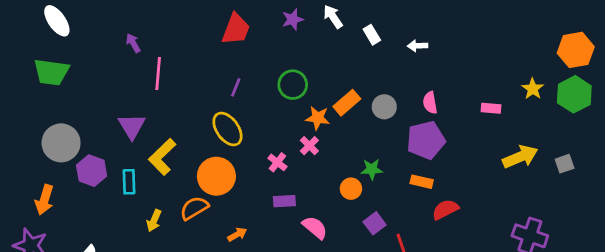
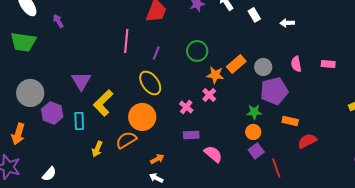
purple arrow: (133, 43) -> (58, 21), moved
pink line: (158, 74) -> (126, 41), moved
pink rectangle: (491, 108) -> (328, 64), moved
purple pentagon: (426, 140) -> (274, 91), moved
orange circle: (351, 189) -> (253, 132), moved

